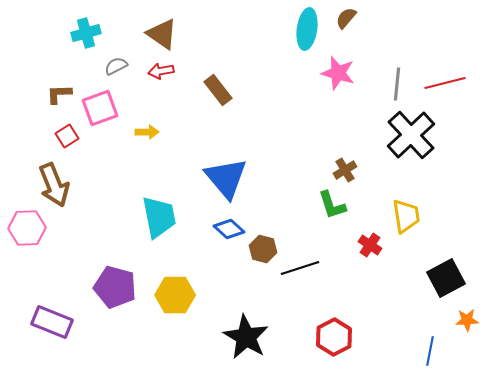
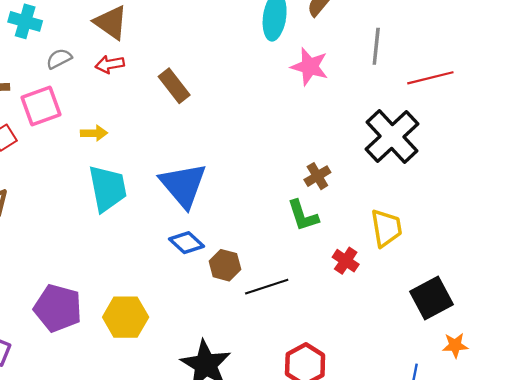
cyan cross: (86, 33) -> (25, 21), turned 32
gray line: (397, 84) -> (376, 46), moved
cyan trapezoid: (159, 217) -> (108, 188), moved

